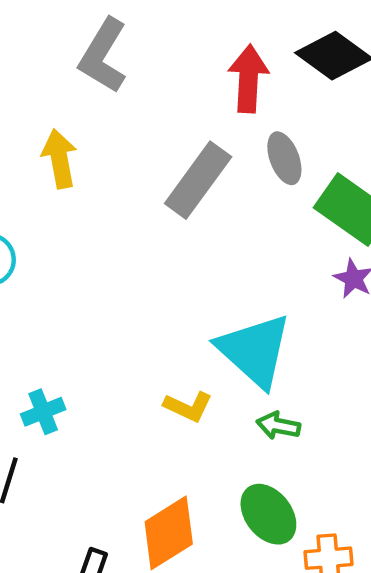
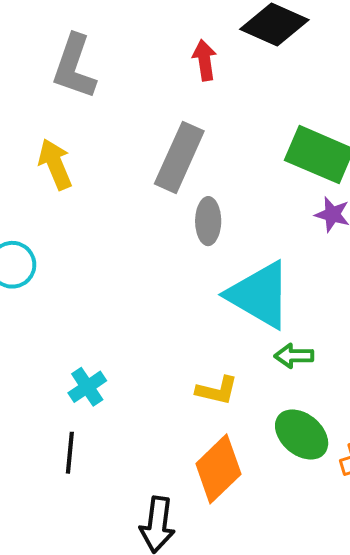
red arrow: (248, 79) -> (205, 60), size x0.7
gray ellipse: (284, 158) -> (208, 221), moved, turned 33
yellow L-shape: (188, 407) -> (217, 390), moved

